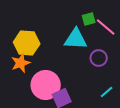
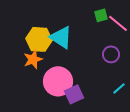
cyan triangle: (76, 39) -> (61, 37), moved, turned 30

